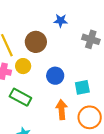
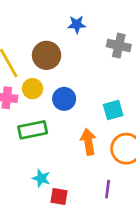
blue circle: (55, 76) -> (64, 99), moved
green rectangle: (20, 97) -> (33, 130), turned -35

